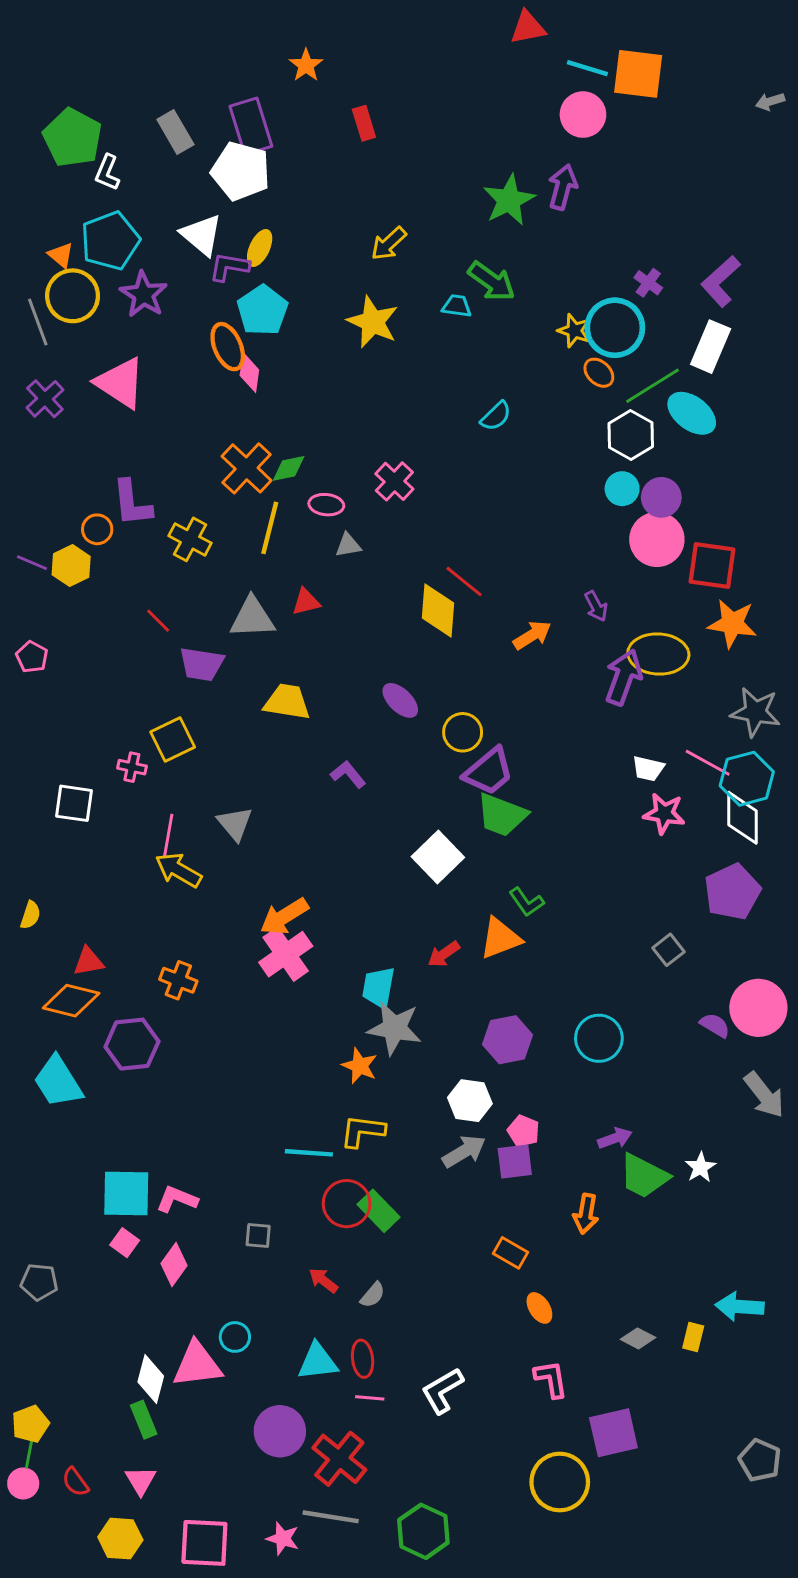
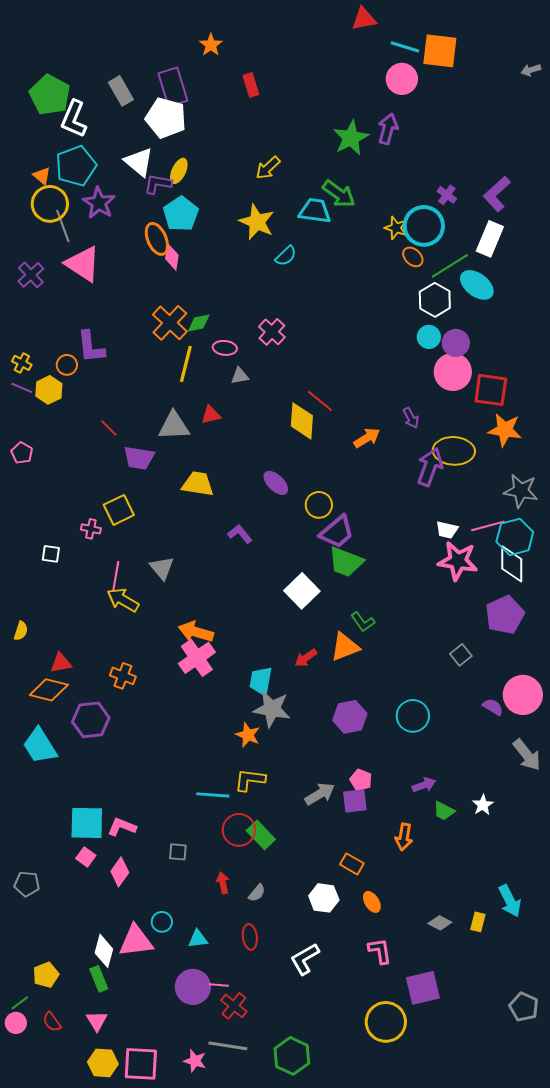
white L-shape: (107, 173) -> (74, 119), size x1.5
cyan trapezoid: (457, 306) -> (315, 211), size x1.6
gray line: (38, 322) -> (63, 226), moved
cyan semicircle: (496, 416) -> (286, 256), moved
yellow cross: (190, 539) -> (22, 363), moved, size x0.7
pink line: (708, 763) -> (488, 526), turned -44
white square: (74, 803) -> (51, 554), size x0.7
pink star: (664, 814) -> (458, 561), size x1.4
orange arrow: (284, 916) -> (196, 632), turned 48
white hexagon: (470, 1101) -> (324, 898), moved
green trapezoid: (644, 1176) -> (444, 811), size x0.6
red arrow: (323, 1280) -> (223, 883), turned 40
cyan arrow: (740, 1307) -> (510, 901), turned -120
cyan triangle: (318, 1362) -> (198, 939), moved, size x0.7
pink line: (370, 1398) -> (219, 985), moved
yellow pentagon: (30, 1424) -> (46, 975), moved
green line: (29, 1454) -> (20, 1003), turned 42
red cross: (339, 1459) -> (234, 1006), size x0.7
yellow hexagon: (120, 1539) -> (103, 1063), moved

